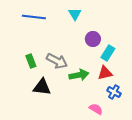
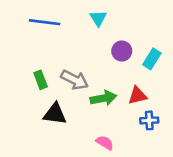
cyan rectangle: (108, 53) -> (152, 59), moved
blue cross: (114, 92) -> (149, 120), turned -32
pink semicircle: (96, 109) -> (105, 143), moved

